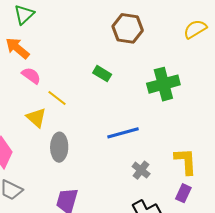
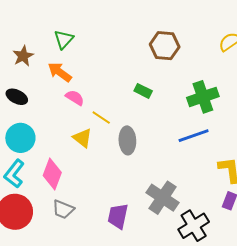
blue line: (123, 133) -> (194, 136), moved
gray ellipse: (59, 147) -> (127, 140), moved
gray cross: (141, 170) -> (163, 198), moved, size x1.8

